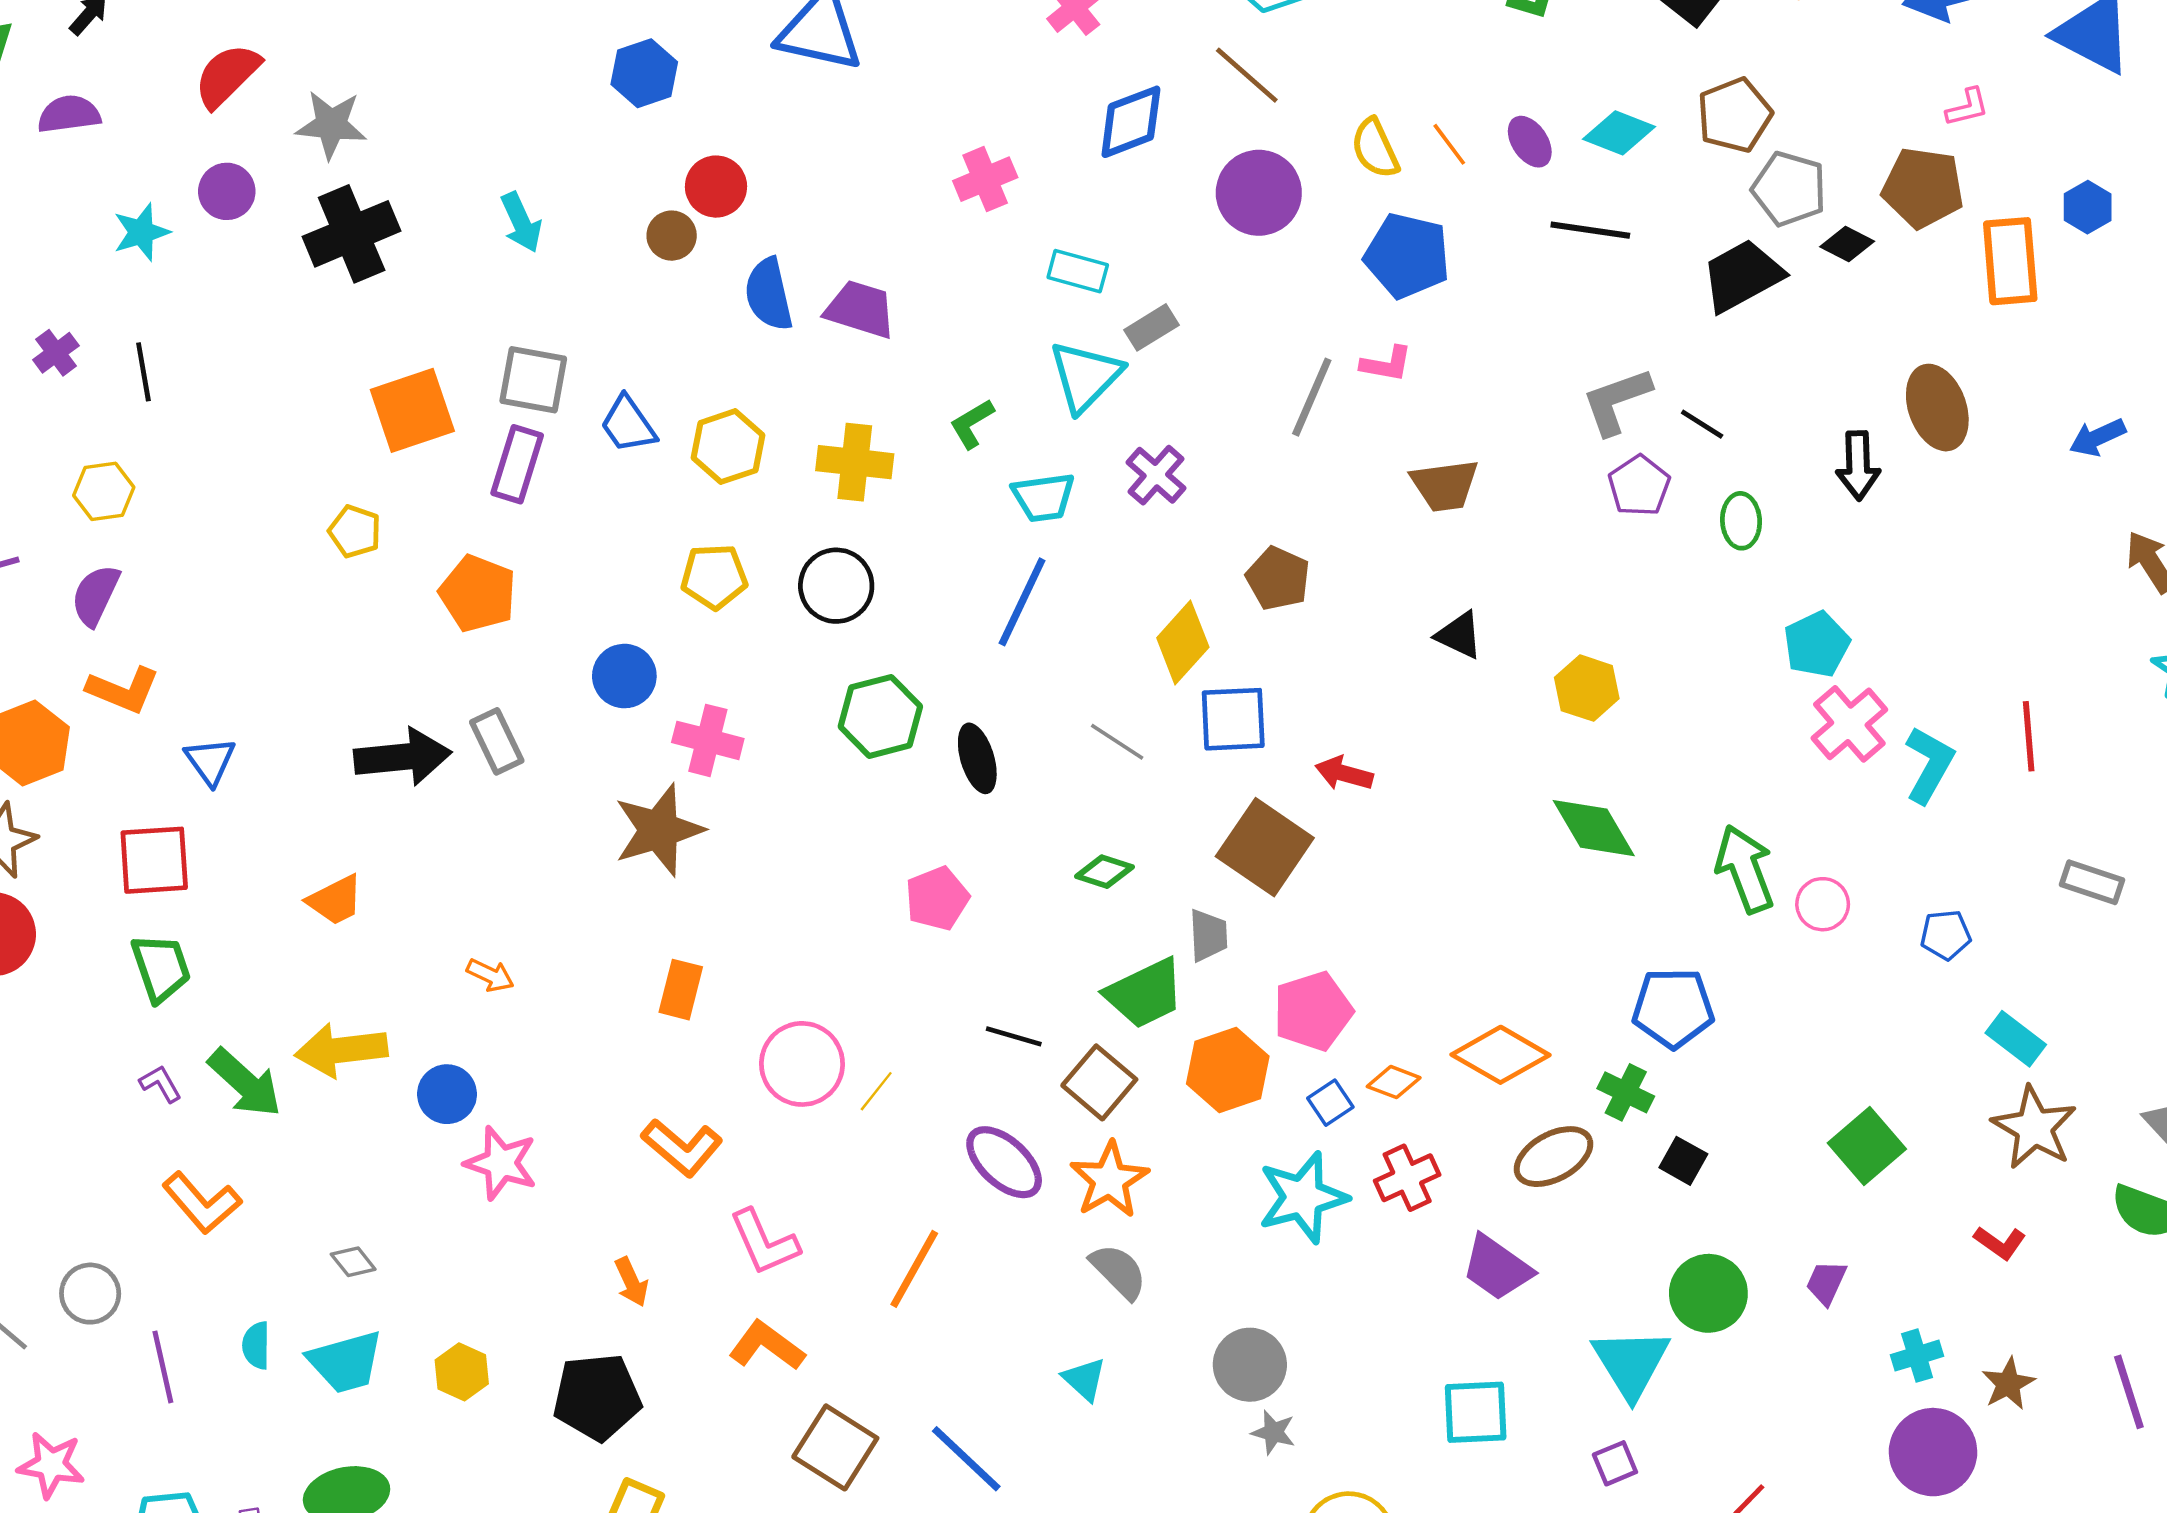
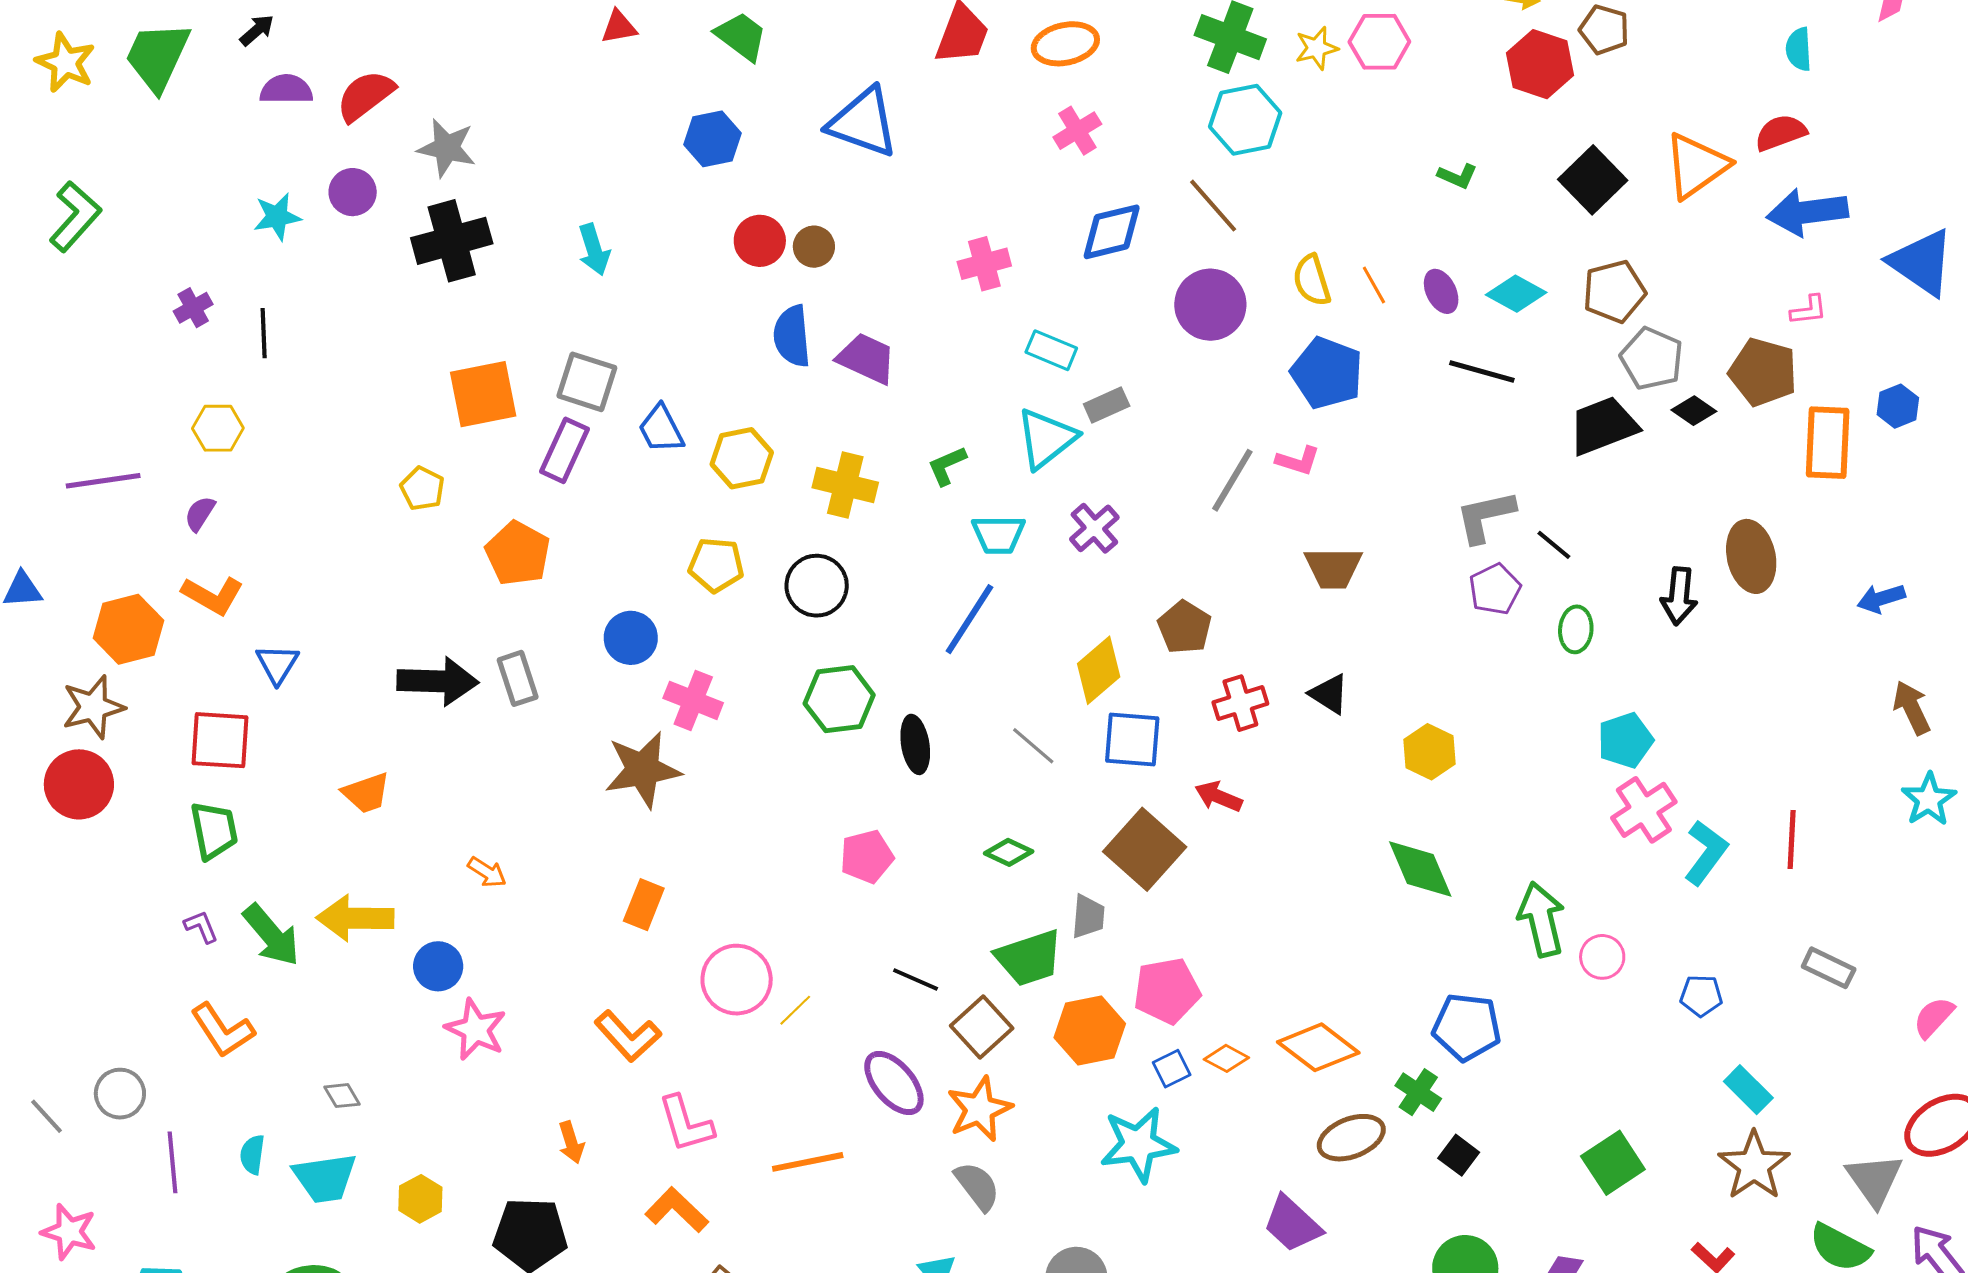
purple semicircle: (69, 114) -> (286, 90), moved
brown circle: (672, 236) -> (814, 247), moved
purple semicircle: (95, 595) -> (200, 514), size x0.7
red cross: (1407, 1178) -> (1240, 703), moved
orange line: (914, 1269) -> (808, 1162), turned 42

